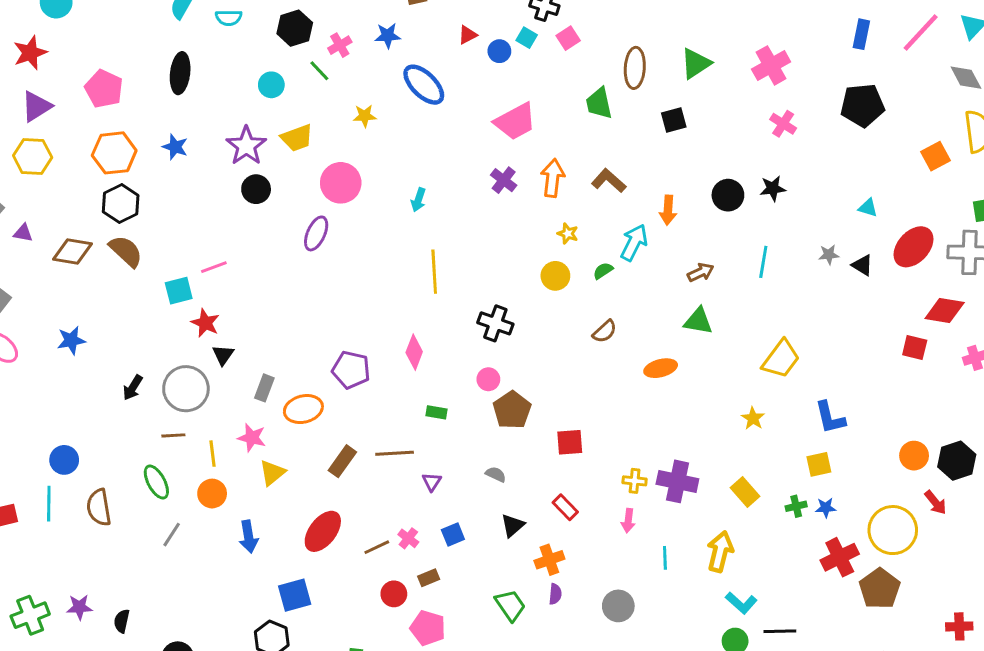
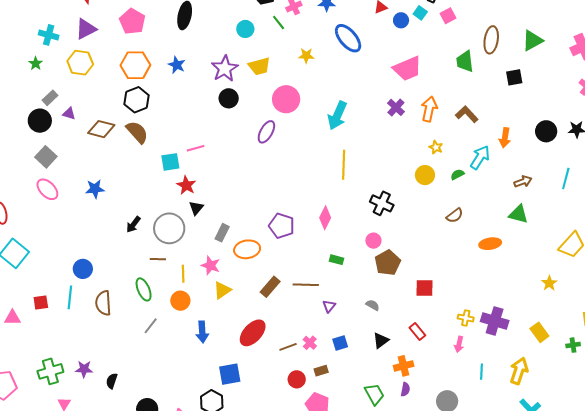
cyan arrow: (418, 200) -> (337, 115), size x1.8

